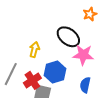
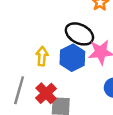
blue hexagon: (55, 72) -> (72, 58), moved

